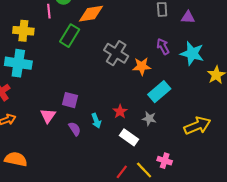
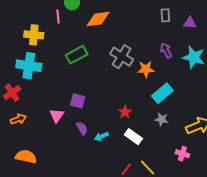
green rectangle: (70, 36) -> (77, 55), moved, turned 30
gray star: (149, 119) -> (162, 119), moved
cyan arrow: (96, 121) -> (101, 136), moved, turned 88
pink cross: (165, 161) -> (182, 154), moved

